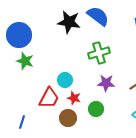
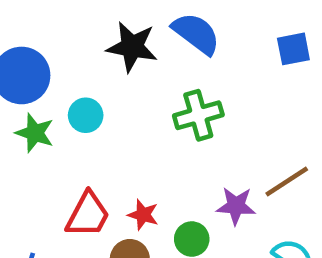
cyan circle: (65, 80) -> (86, 115), moved
purple star: (106, 83) -> (236, 206), moved

